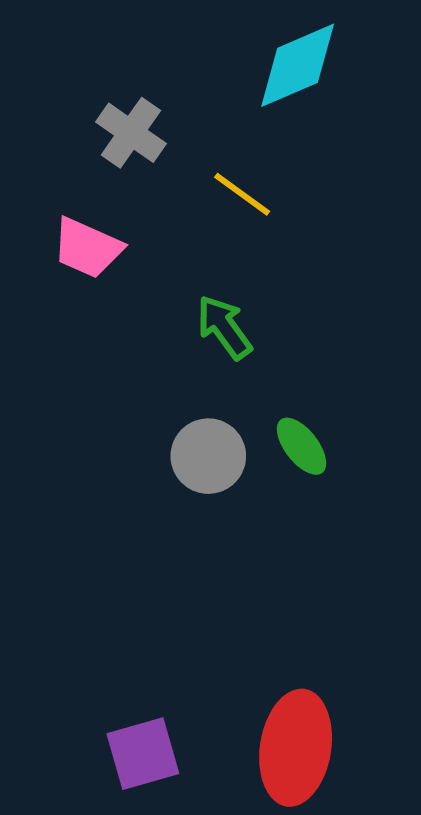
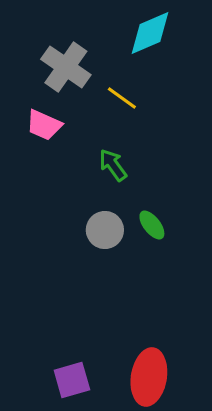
gray cross: (131, 133) -> (66, 67), size x1.4

